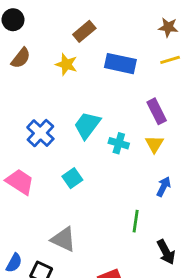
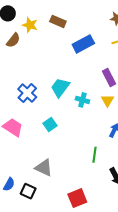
brown rectangle: (84, 31) -> (58, 21), turned 63
yellow star: (66, 64) -> (30, 25), moved
blue rectangle: (120, 64) -> (83, 44), turned -40

